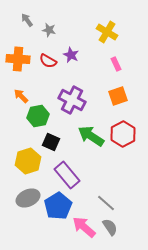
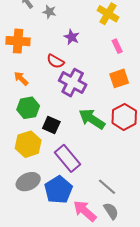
red semicircle: (48, 61) -> (55, 61), moved
green hexagon: (38, 116) -> (28, 108), moved

